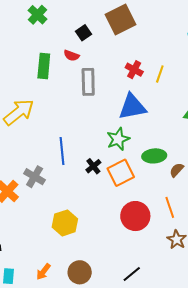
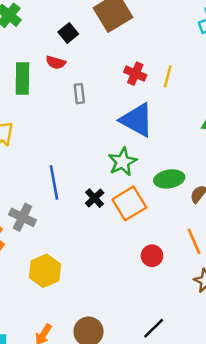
gray rectangle: (88, 82) -> (79, 94), size x0.6
blue triangle: (132, 107) -> (137, 120), turned 44
red circle: (135, 216) -> (152, 256), size x0.6
yellow hexagon: (65, 223) -> (45, 271), moved

